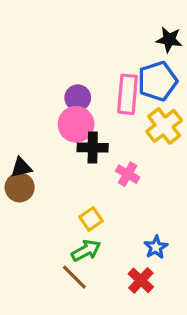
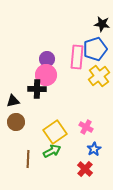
black cross: (93, 148) -> (37, 89), moved
pink cross: (128, 174) -> (86, 127), moved
brown circle: (20, 187) -> (16, 122), moved
yellow square: (91, 219) -> (55, 132), size x1.6
brown line: (74, 277) -> (28, 159), moved, turned 48

